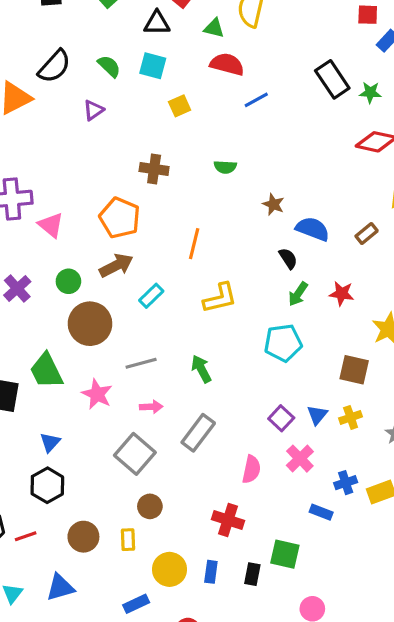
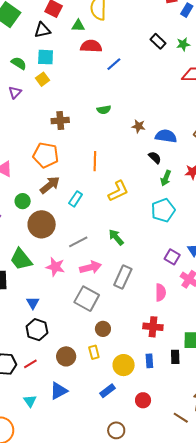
black rectangle: (332, 79) -> (158, 41), size x0.7
yellow square: (180, 106) -> (42, 79), moved
pink arrow: (151, 407) -> (90, 267), size x1.5

